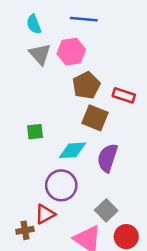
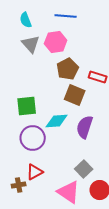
green square: (35, 132) -> (27, 106), size x1.5
purple circle: (61, 185) -> (33, 138), moved

